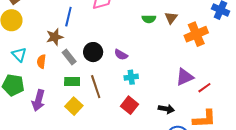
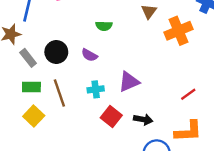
green semicircle: (149, 19) -> (104, 26), moved
cyan cross: (131, 77) -> (96, 89), moved
purple triangle: (185, 77) -> (129, 82), moved
red square: (130, 105) -> (111, 116), moved

